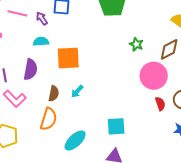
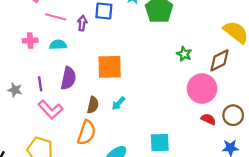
purple arrow: (42, 18) -> (82, 23), turned 40
cyan semicircle: (41, 42) -> (58, 45), moved
red semicircle: (160, 104) -> (208, 119), turned -48

